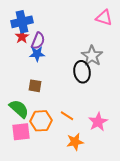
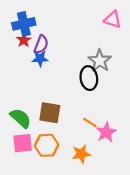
brown square: (35, 86) -> (50, 113), moved, size x1.5
orange line: (67, 116) -> (90, 123), moved
orange hexagon: (41, 121) -> (47, 145), moved

